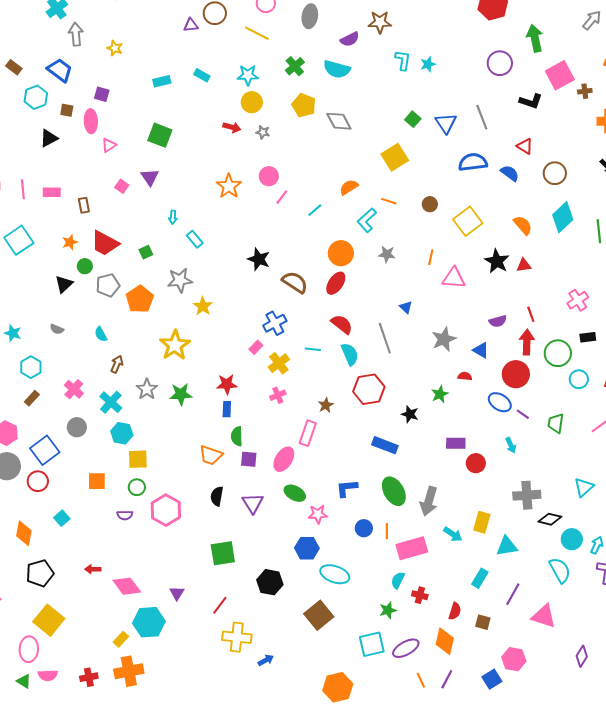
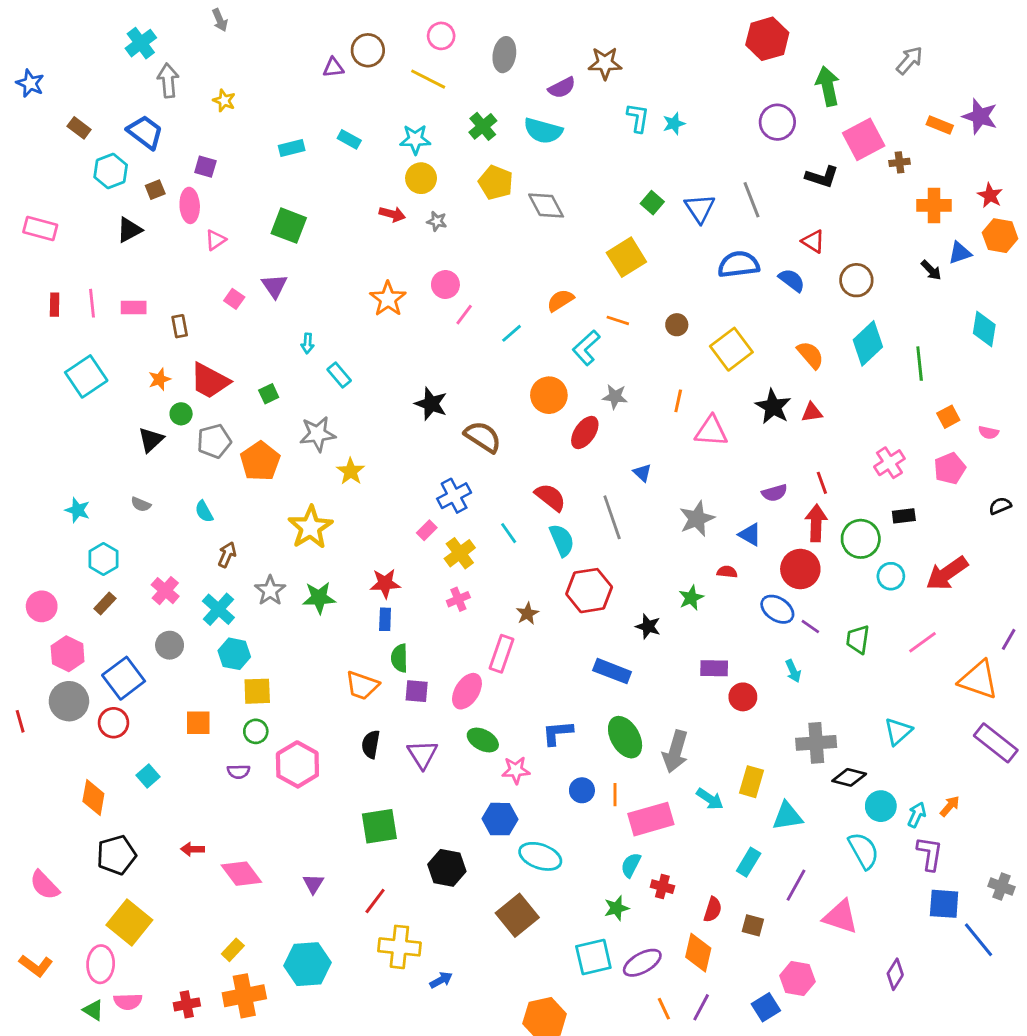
brown square: (67, 110) -> (155, 190), turned -32
red ellipse: (336, 283) -> (585, 433), moved
cyan line: (313, 349) -> (509, 533), turned 49
cyan hexagon: (149, 622) -> (307, 964), moved

